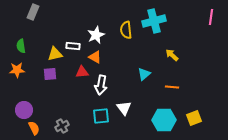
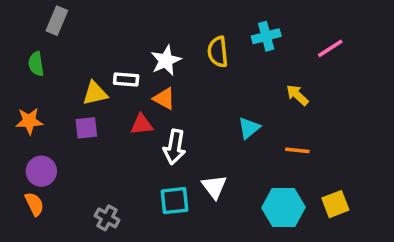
pink line: (211, 17) -> (330, 48), moved, turned 49
cyan cross: (154, 21) -> (266, 36), size x0.7
green semicircle: (21, 46) -> (36, 64), moved
purple circle: (24, 110) -> (41, 171), moved
gray cross: (62, 126) -> (107, 218), turned -32
orange semicircle: (34, 128) -> (34, 204), moved

